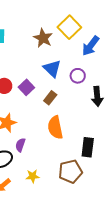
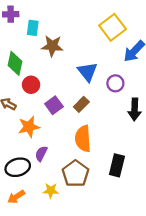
brown star: (43, 38) -> (52, 46), moved, turned -30
purple square: (26, 87) -> (54, 105), moved
brown pentagon: (70, 172) -> (75, 174), moved, turned -30

